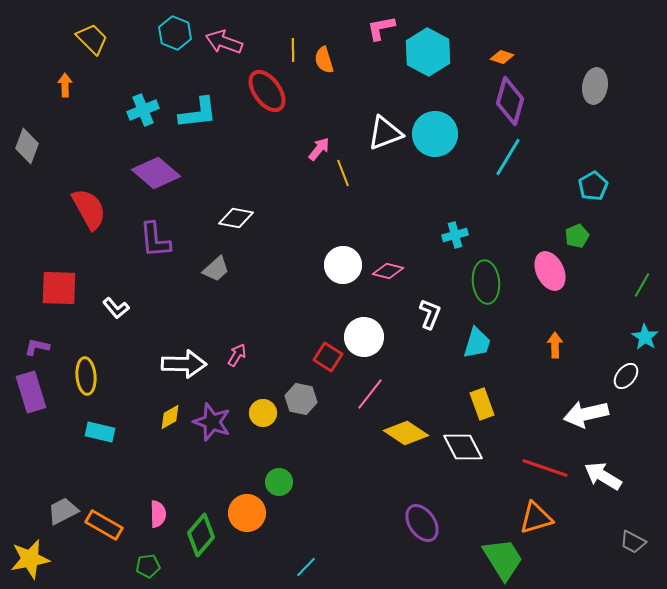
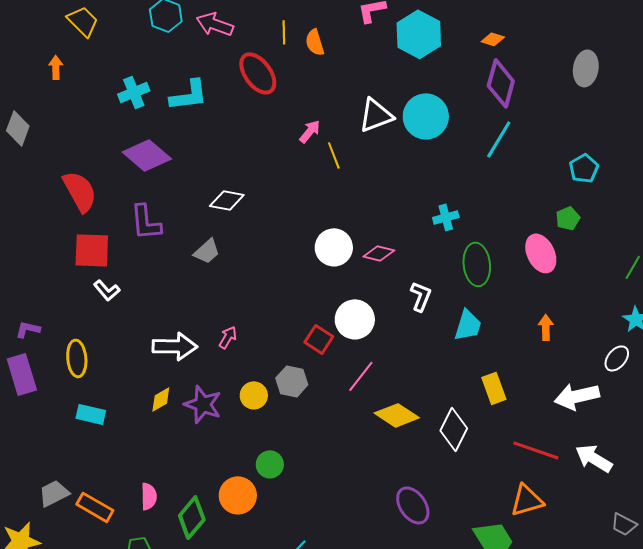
red square: (59, 288) -> (92, 250), moved
yellow rectangle: (482, 404) -> (494, 388), moved
white diamond: (463, 447) -> (454, 429), turned 54

